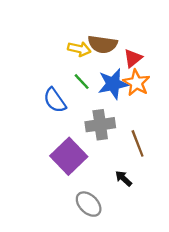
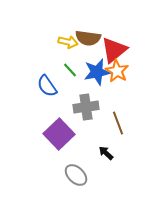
red triangle: (133, 58) -> (114, 50), size x1.6

